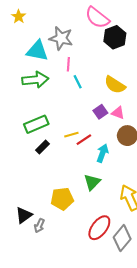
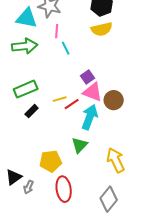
yellow semicircle: (115, 85) -> (102, 29), moved, turned -45
pink triangle: (118, 113) -> (93, 92), moved, size x1.5
cyan arrow: (102, 153) -> (90, 117), size x1.4
red ellipse: (99, 228) -> (64, 189), moved, turned -45

